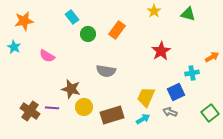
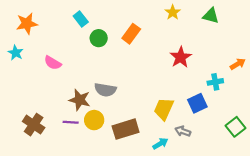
gray semicircle: (106, 71) -> (105, 90), moved
purple line: (52, 108) -> (71, 122), moved
gray arrow: (170, 112) -> (183, 131), moved
cyan arrow: (143, 119) -> (160, 144), moved

